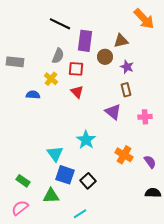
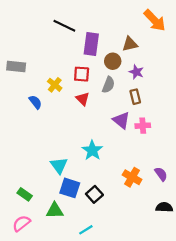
gray semicircle: (58, 56) -> (108, 85), moved
blue semicircle: (33, 95) -> (35, 102), turned 48
pink cross: (145, 117) -> (143, 126), moved
orange cross: (124, 155) -> (132, 177), moved

